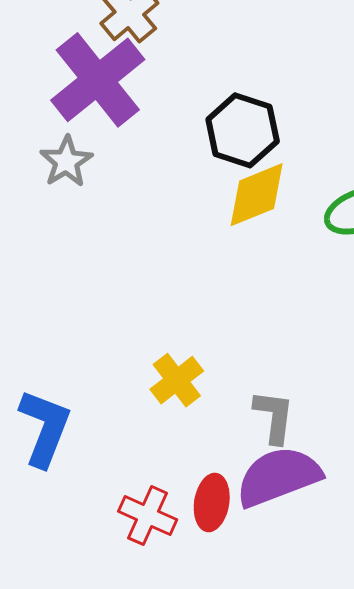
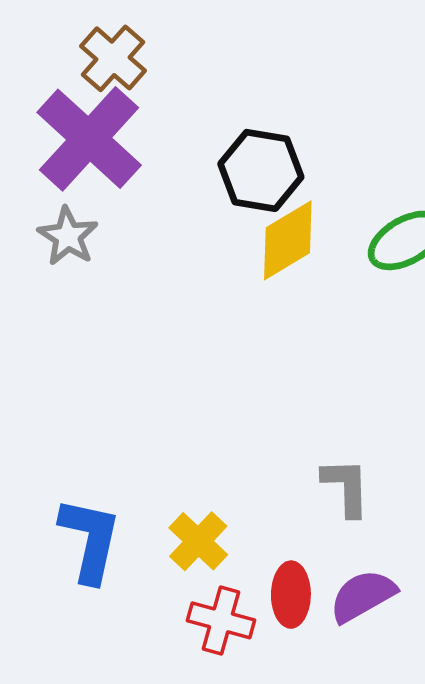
yellow cross: (177, 380) -> (198, 541), moved
purple semicircle: (278, 477) -> (363, 596), moved, size x0.7

